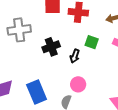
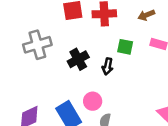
pink circle: (78, 84) -> (93, 101), moved

